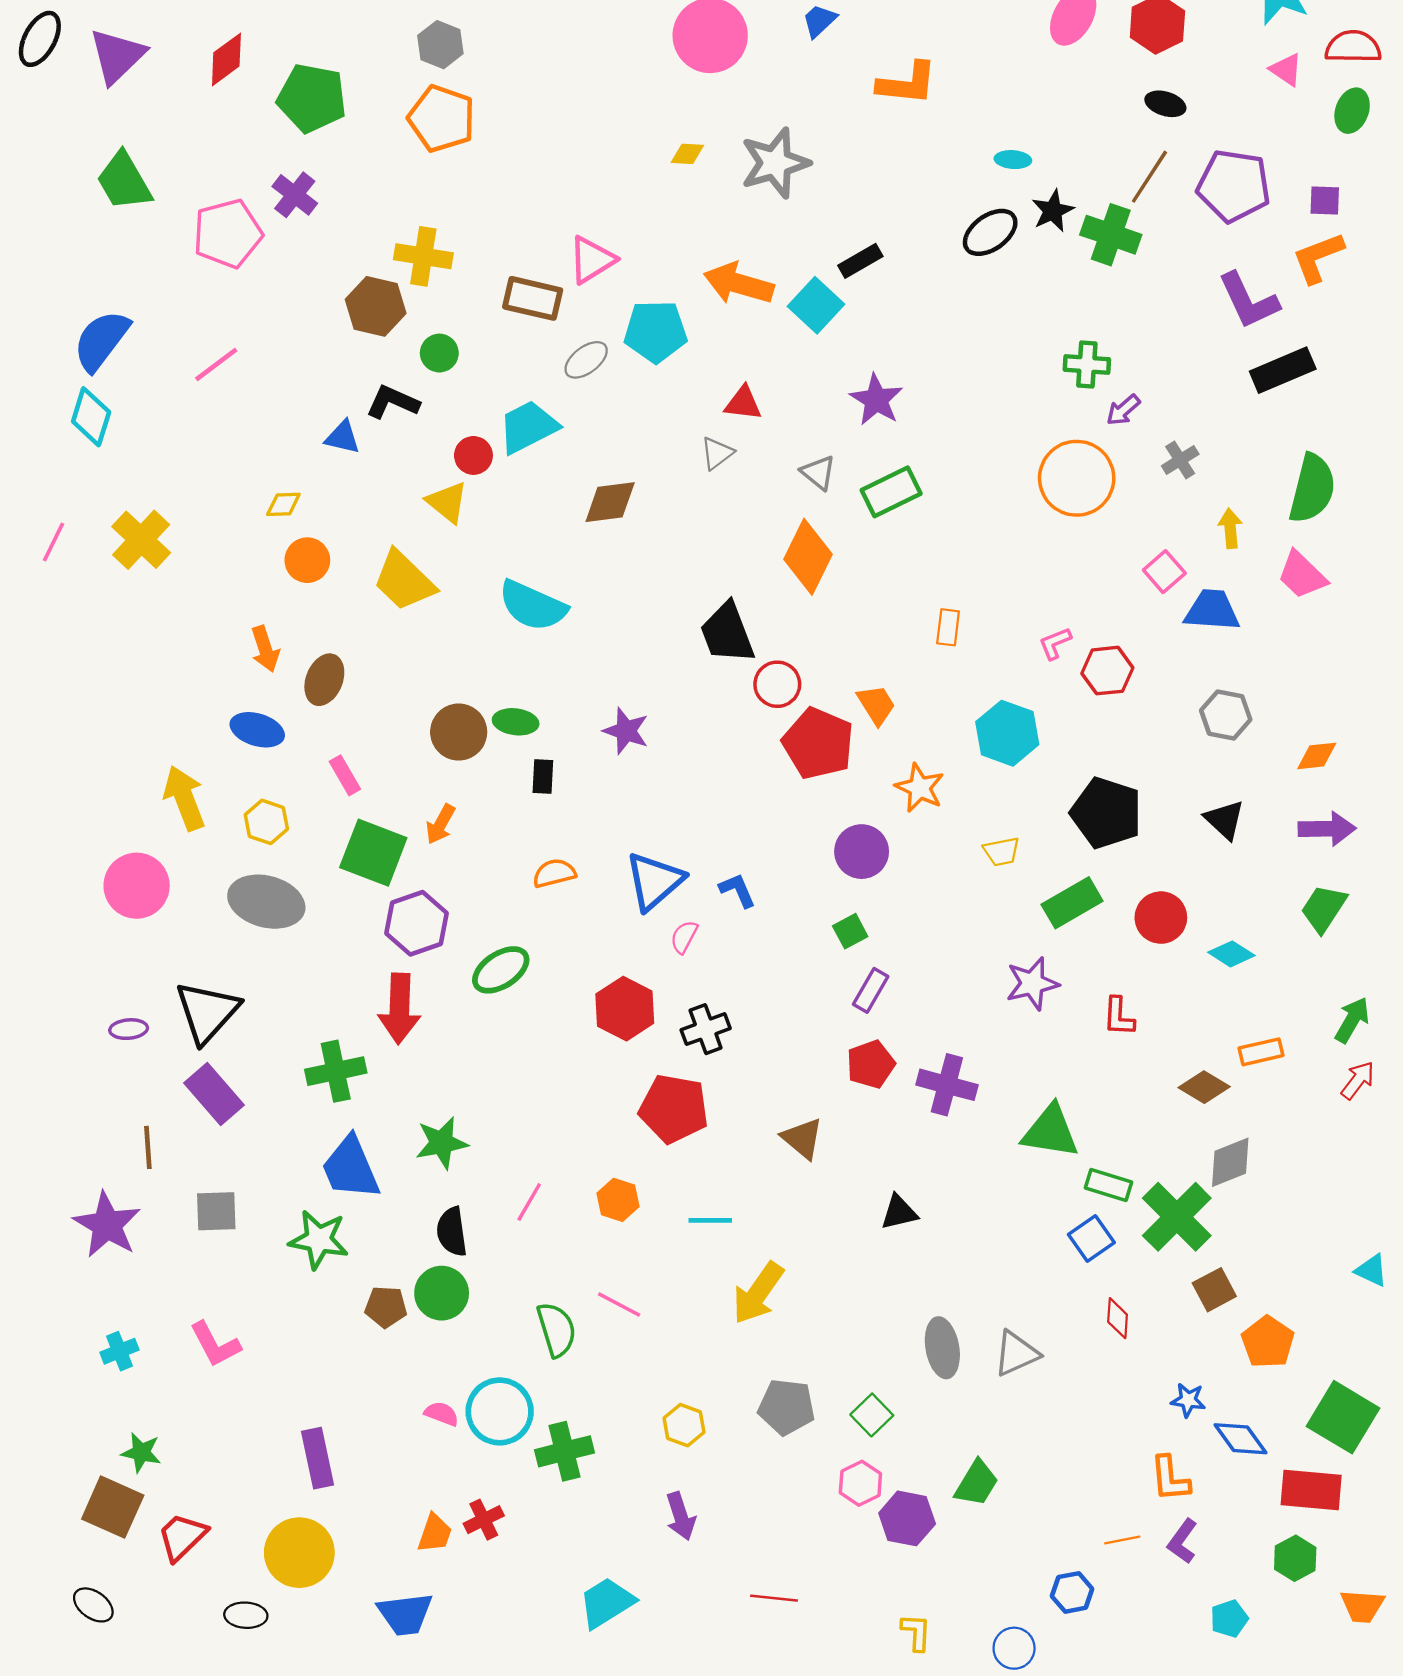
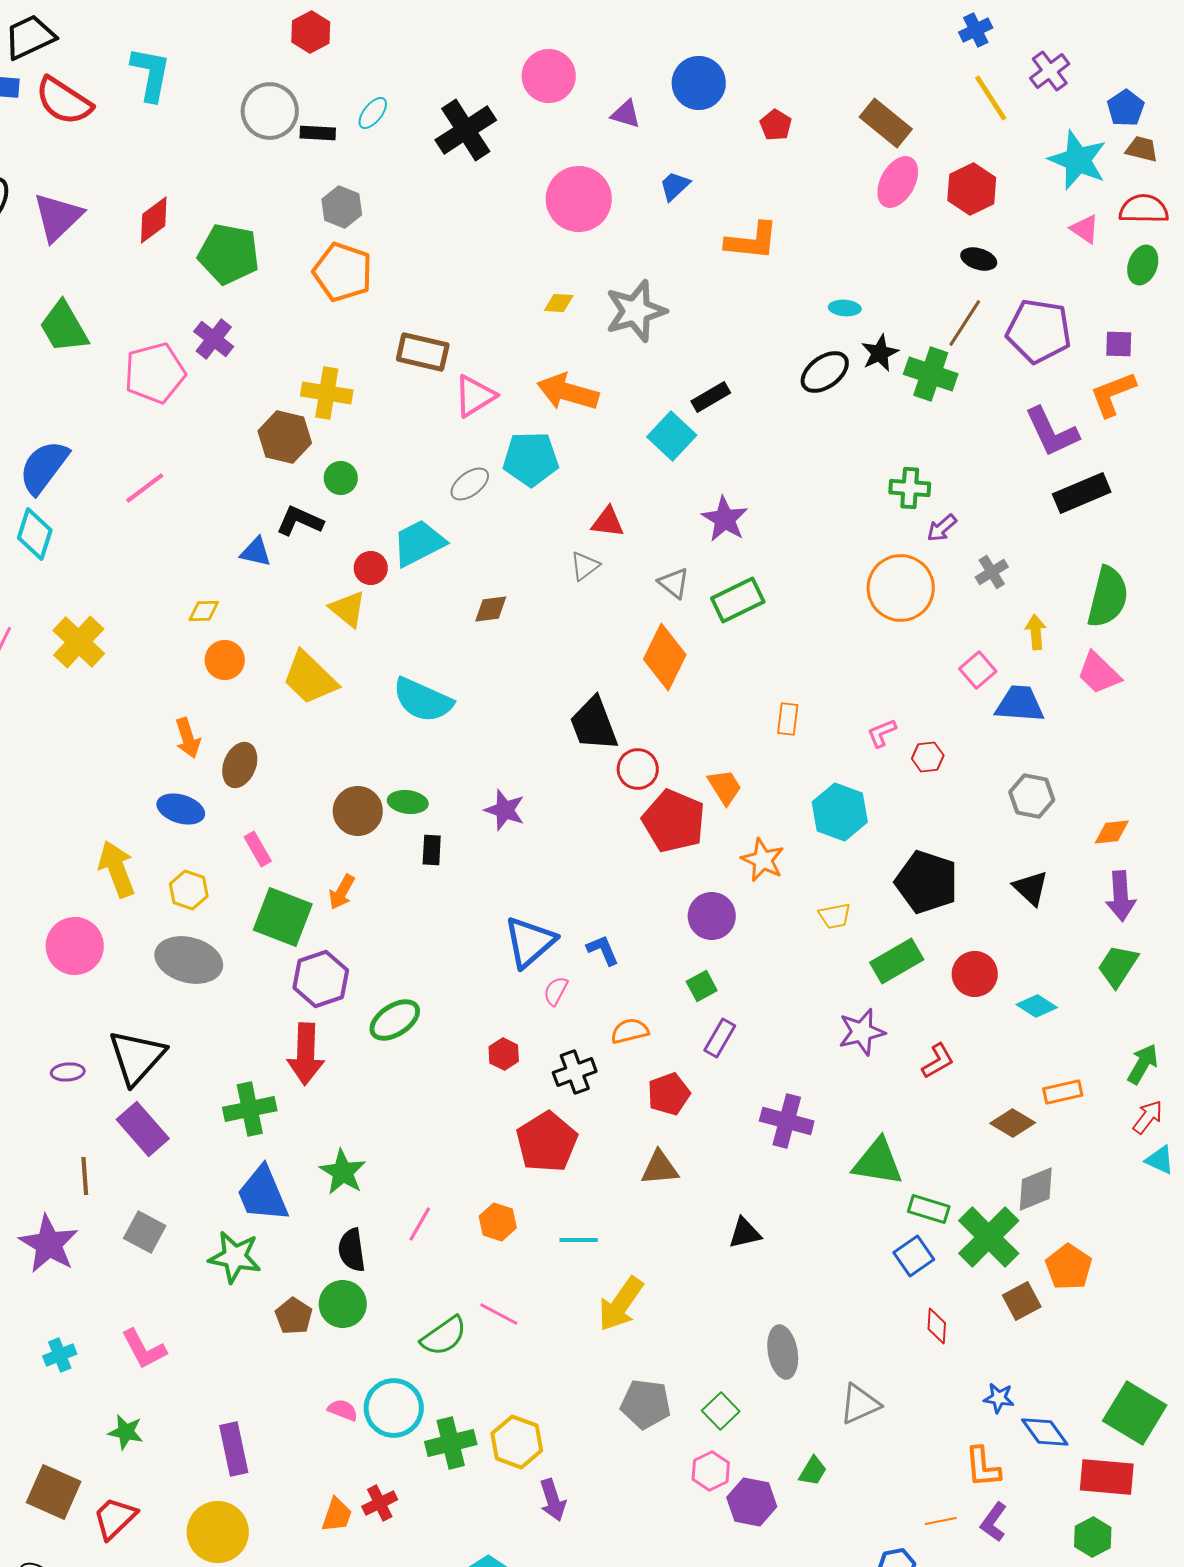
orange arrow: (739, 284) -> (568, 392), moved
brown rectangle: (533, 298) -> (423, 352), moved
brown diamond: (610, 502) -> (491, 609), size x0.7
red hexagon: (1107, 671) -> (928, 757), size x0.7
purple arrow: (1327, 829) -> (1121, 896), turned 87
orange semicircle: (554, 873) -> (630, 1031), moved
red hexagon: (625, 1009) -> (504, 1054), size x0.6
red L-shape: (1119, 1017) -> (938, 1061), turned -123
red pentagon: (871, 1064) -> (669, 1094), moved
red pentagon: (674, 1109) -> (547, 1142), turned 30
brown triangle: (802, 1138) -> (660, 1168), turned -45
green star: (442, 1143) -> (343, 1172), turned -30
gray square: (216, 1211) -> (145, 1232), turned 30
cyan triangle: (1371, 1270) -> (1160, 1160), moved
brown pentagon: (386, 1307) -> (294, 1316), turned 30
green semicircle: (557, 1330) -> (444, 1336), turned 72
orange pentagon: (1268, 1342) -> (1069, 1267), moved
gray triangle: (1016, 1353) -> (860, 1404), moved
yellow hexagon: (684, 1425) -> (517, 1442), moved, size x1.4
green star: (141, 1452) -> (126, 1432), moved
green trapezoid: (976, 1483) -> (813, 1471), size x0.7

